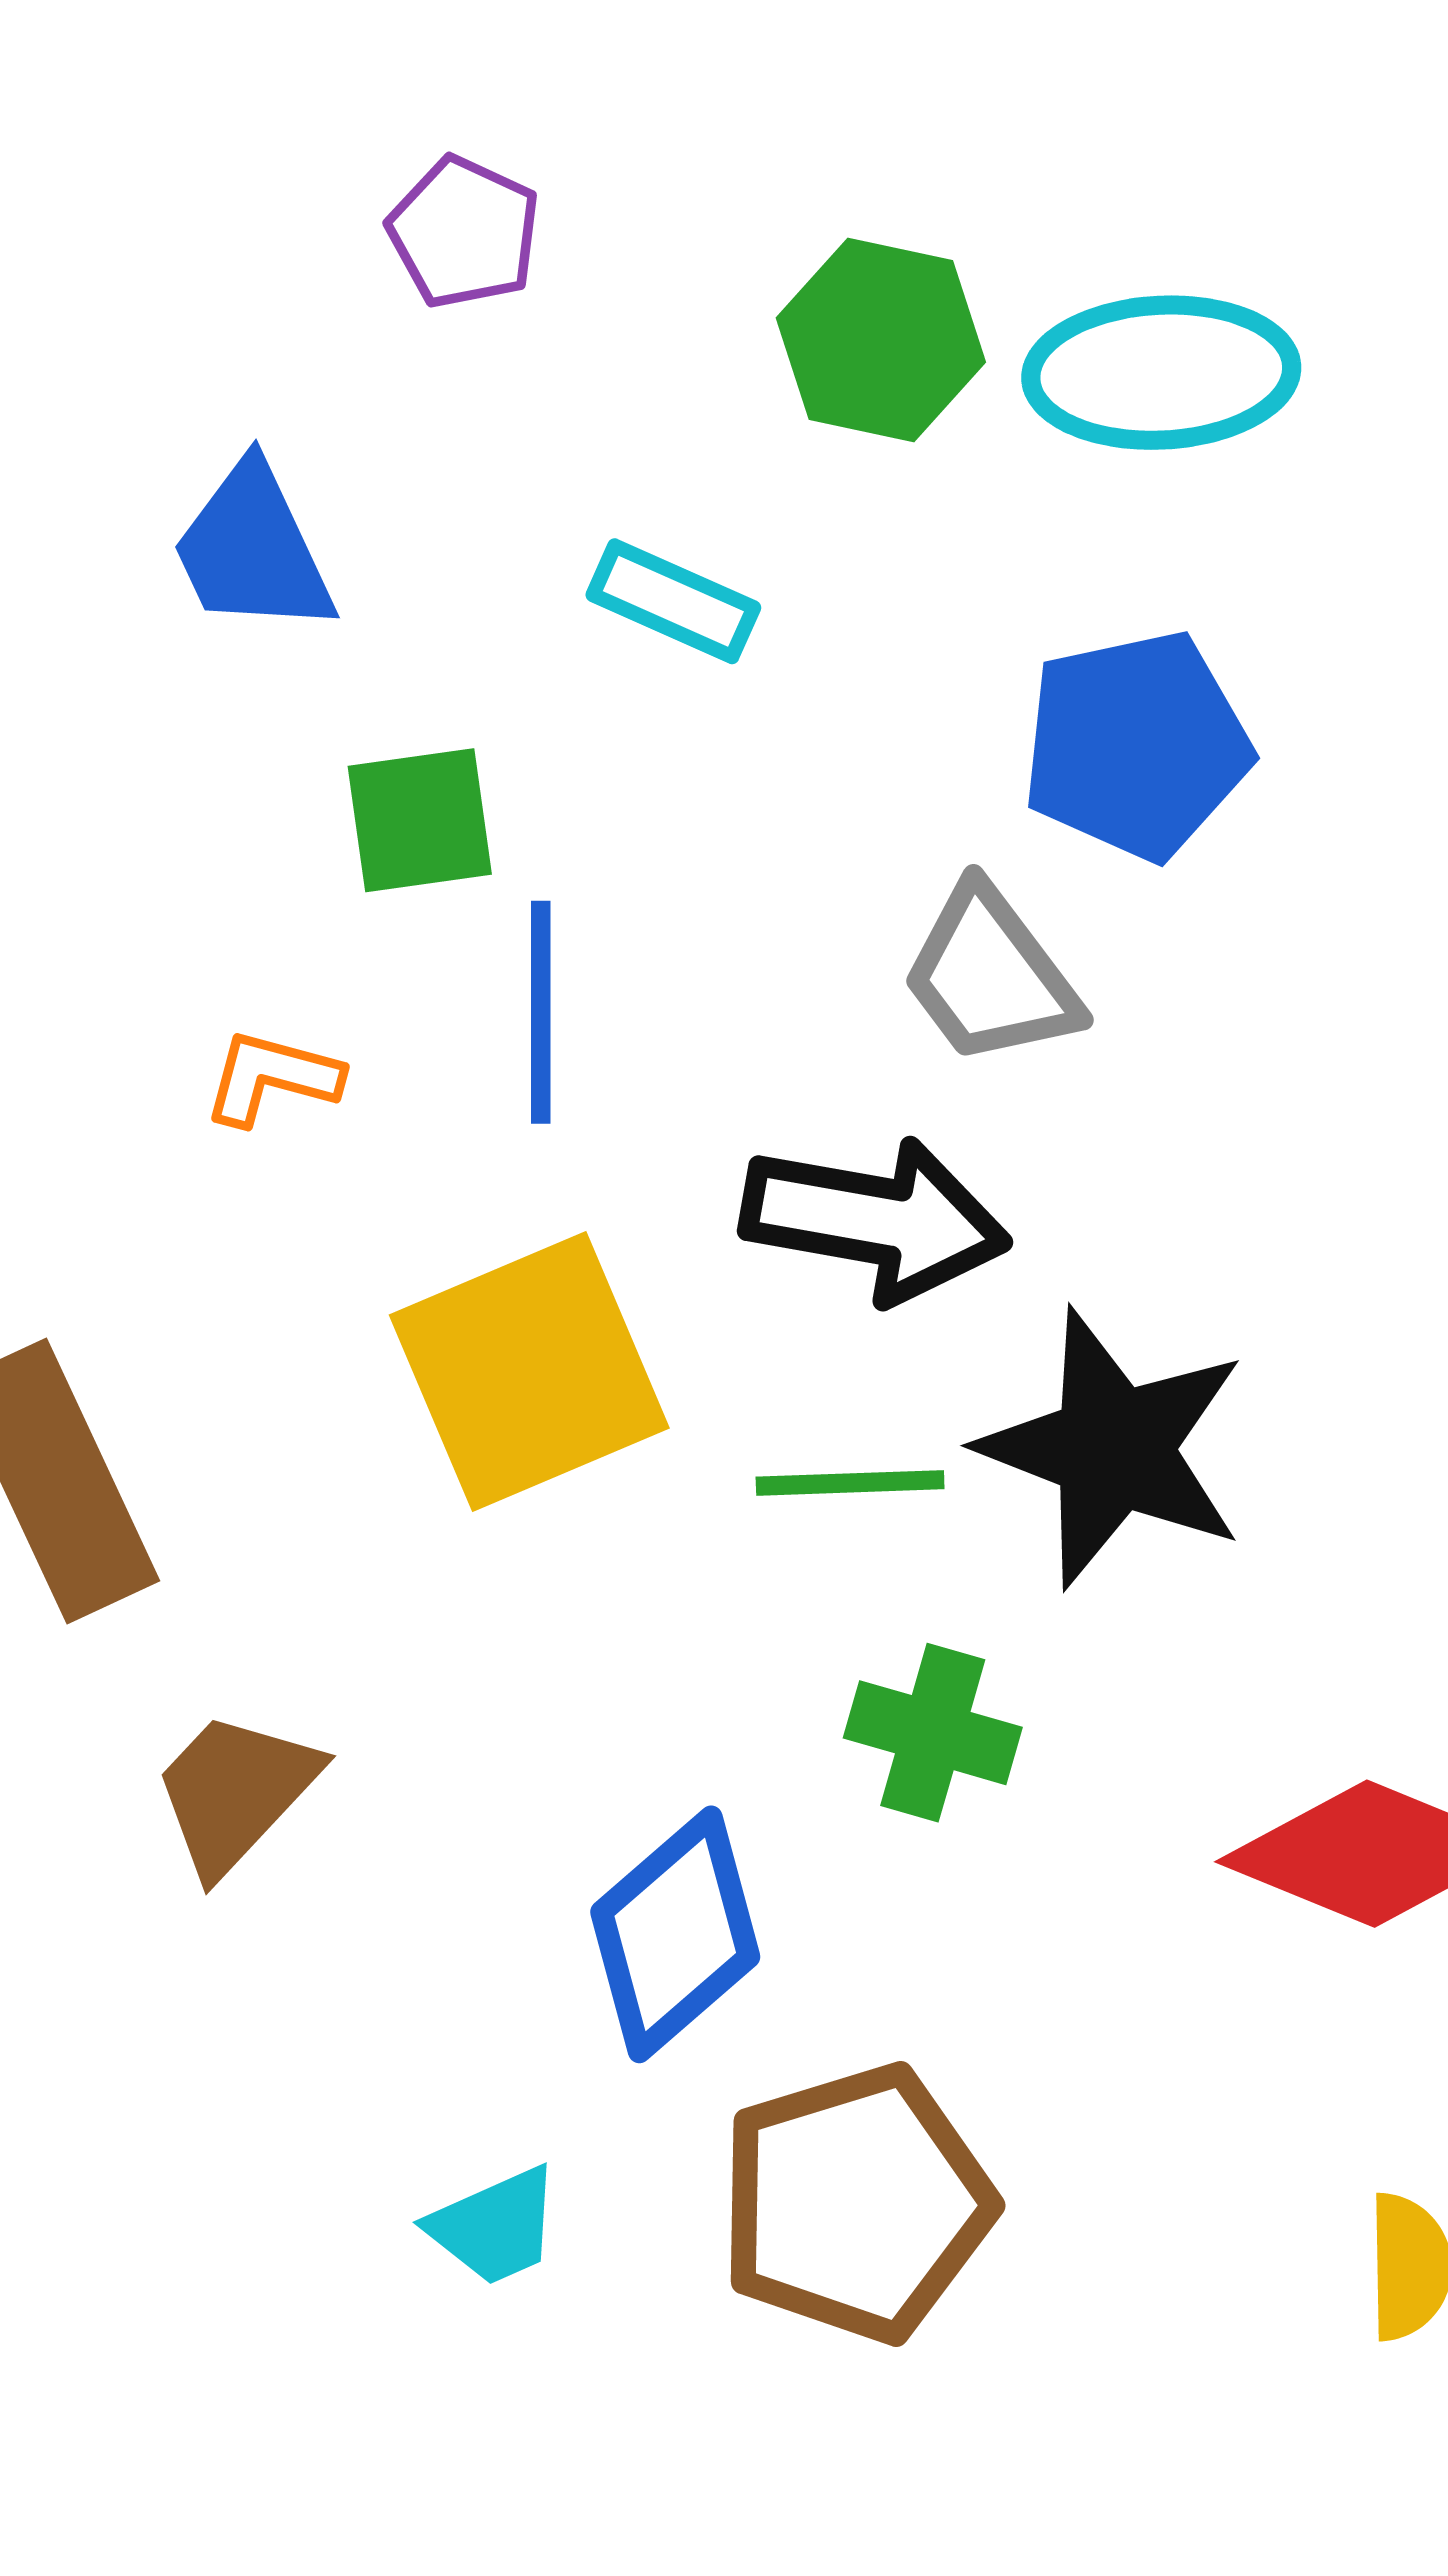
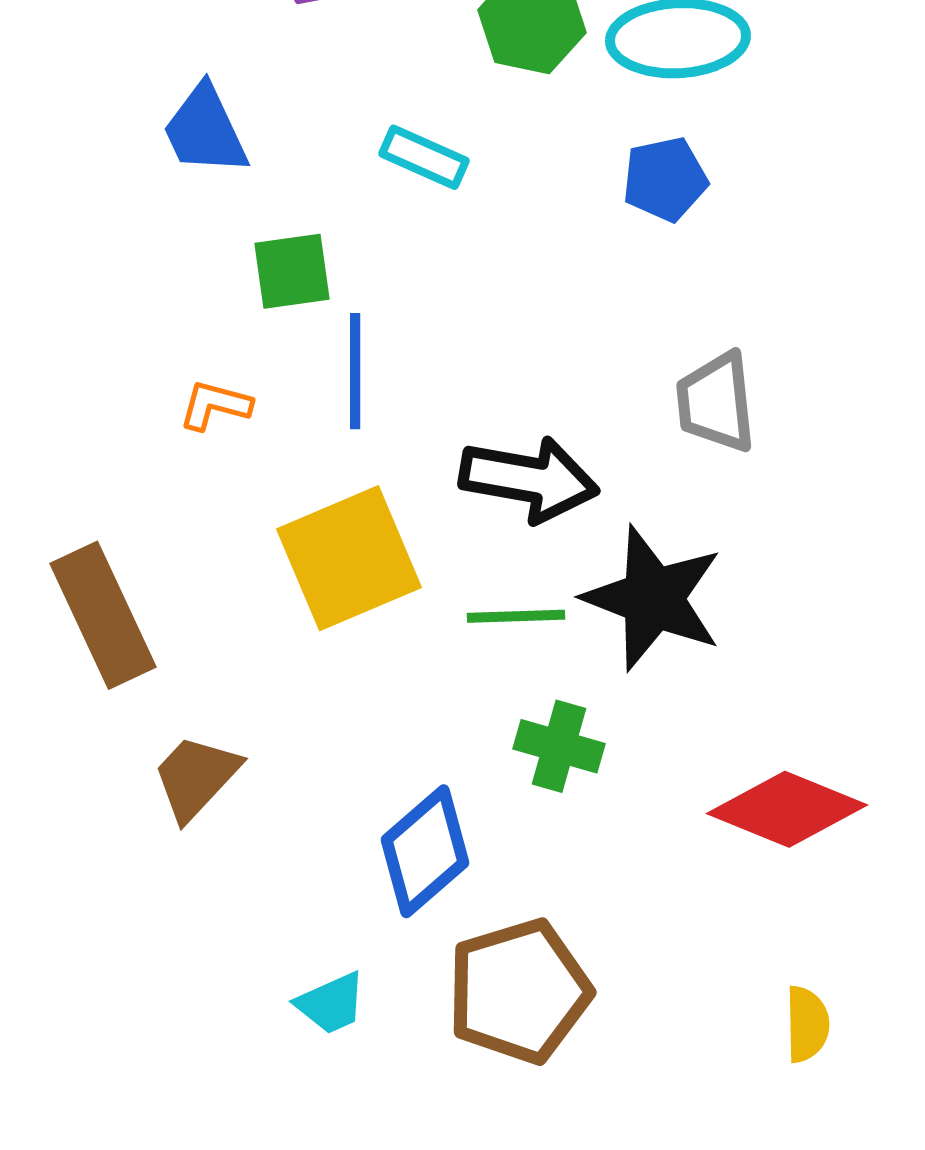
blue pentagon: (1136, 745) -> (665, 179), moved, size x0.7
gray trapezoid: (990, 976) -> (716, 402), moved, turned 31

